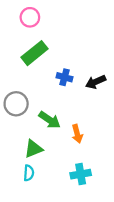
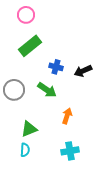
green arrow: (50, 120) -> (47, 90), moved
orange arrow: (77, 134) -> (67, 116), turned -147

